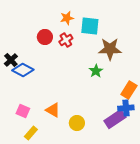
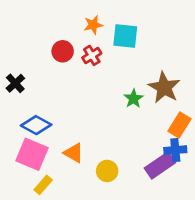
brown star: (110, 49) -> (164, 87), moved, turned 30
blue diamond: (23, 70) -> (36, 125), moved
pink square: (23, 111) -> (32, 154), size x1.6

